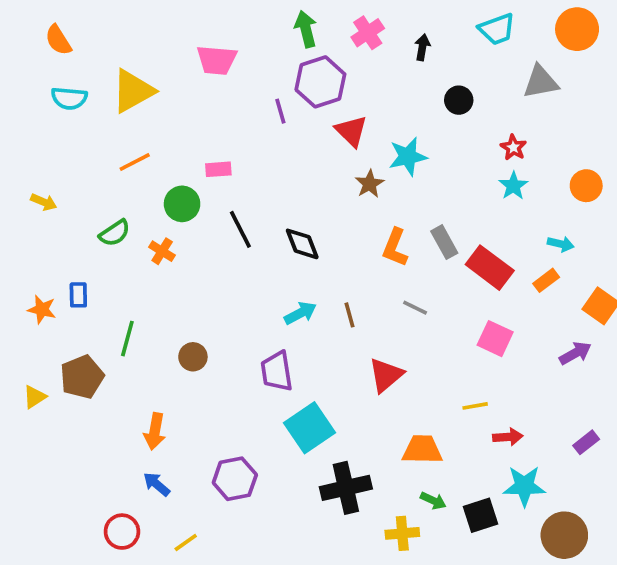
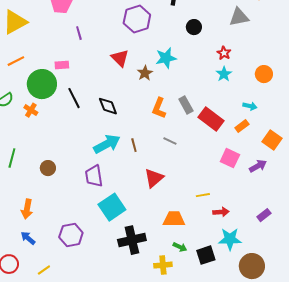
purple hexagon: (320, 82) -> (137, 19), moved
purple line: (280, 111) -> (79, 33), moved
red triangle: (351, 131) -> (120, 58), moved
green circle: (182, 204) -> (42, 84), size x1.5
cyan arrow: (300, 313) -> (107, 144), size x1.5
pink square: (495, 339) -> (230, 158), moved

